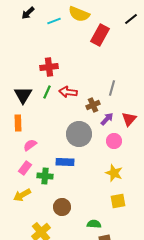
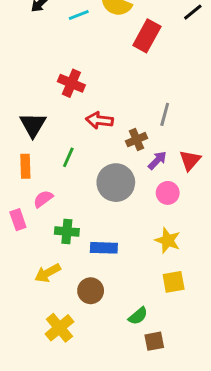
red cross: (49, 67) -> (71, 83), turned 30
green line: (47, 92) -> (68, 157), moved
blue rectangle: (65, 162) -> (104, 248), moved
pink rectangle: (25, 168) -> (18, 220), moved, turned -56
green cross: (45, 176) -> (67, 231), moved
yellow arrow: (22, 195) -> (48, 273), moved
green semicircle: (94, 224) -> (138, 316), turned 136

